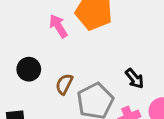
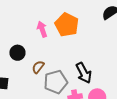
black arrow: (135, 79) -> (84, 73), size x1.5

